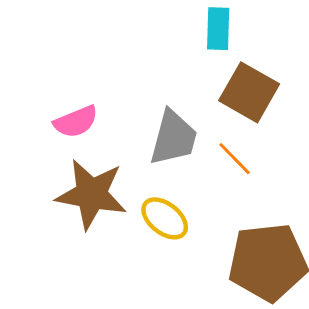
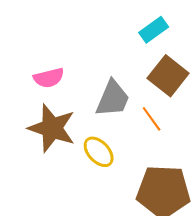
cyan rectangle: (218, 29) -> (154, 30), turned 44

